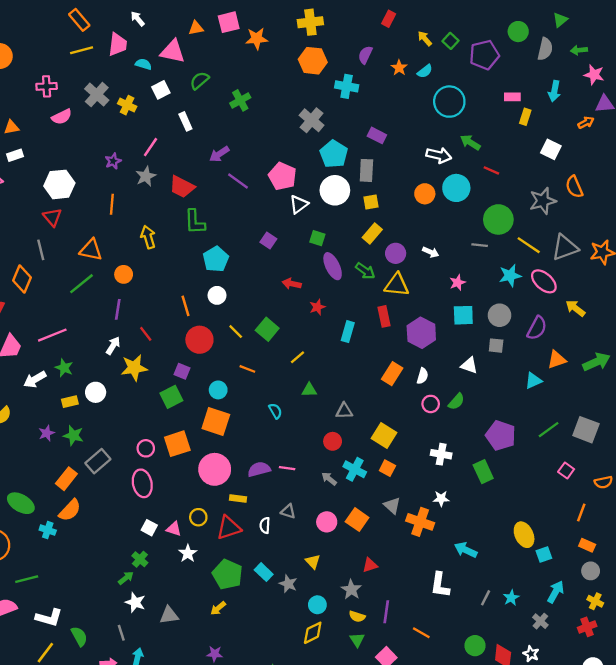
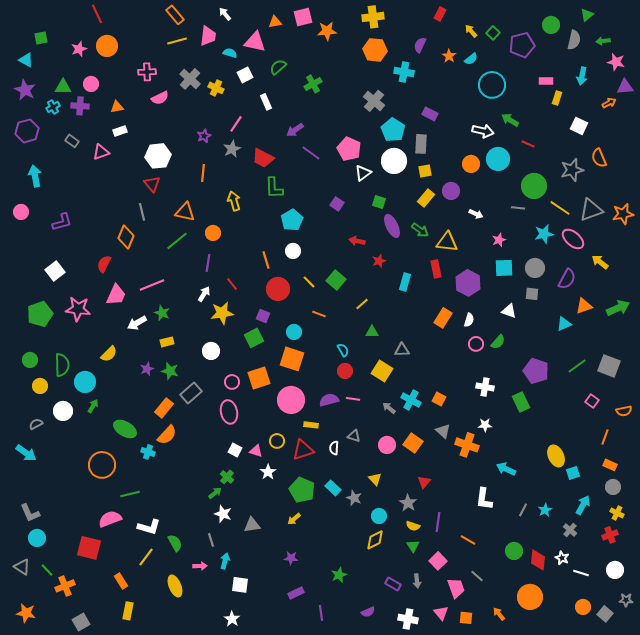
purple circle: (396, 253) -> (451, 191), moved
white circle: (96, 392) -> (211, 351), moved
yellow square: (384, 435) -> (382, 371), moved
red circle: (333, 441) -> (345, 371), moved
red triangle: (370, 565) -> (424, 482), turned -32

